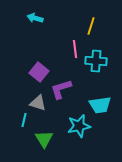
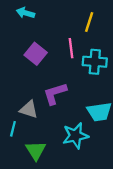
purple square: (39, 72) -> (36, 54), moved

